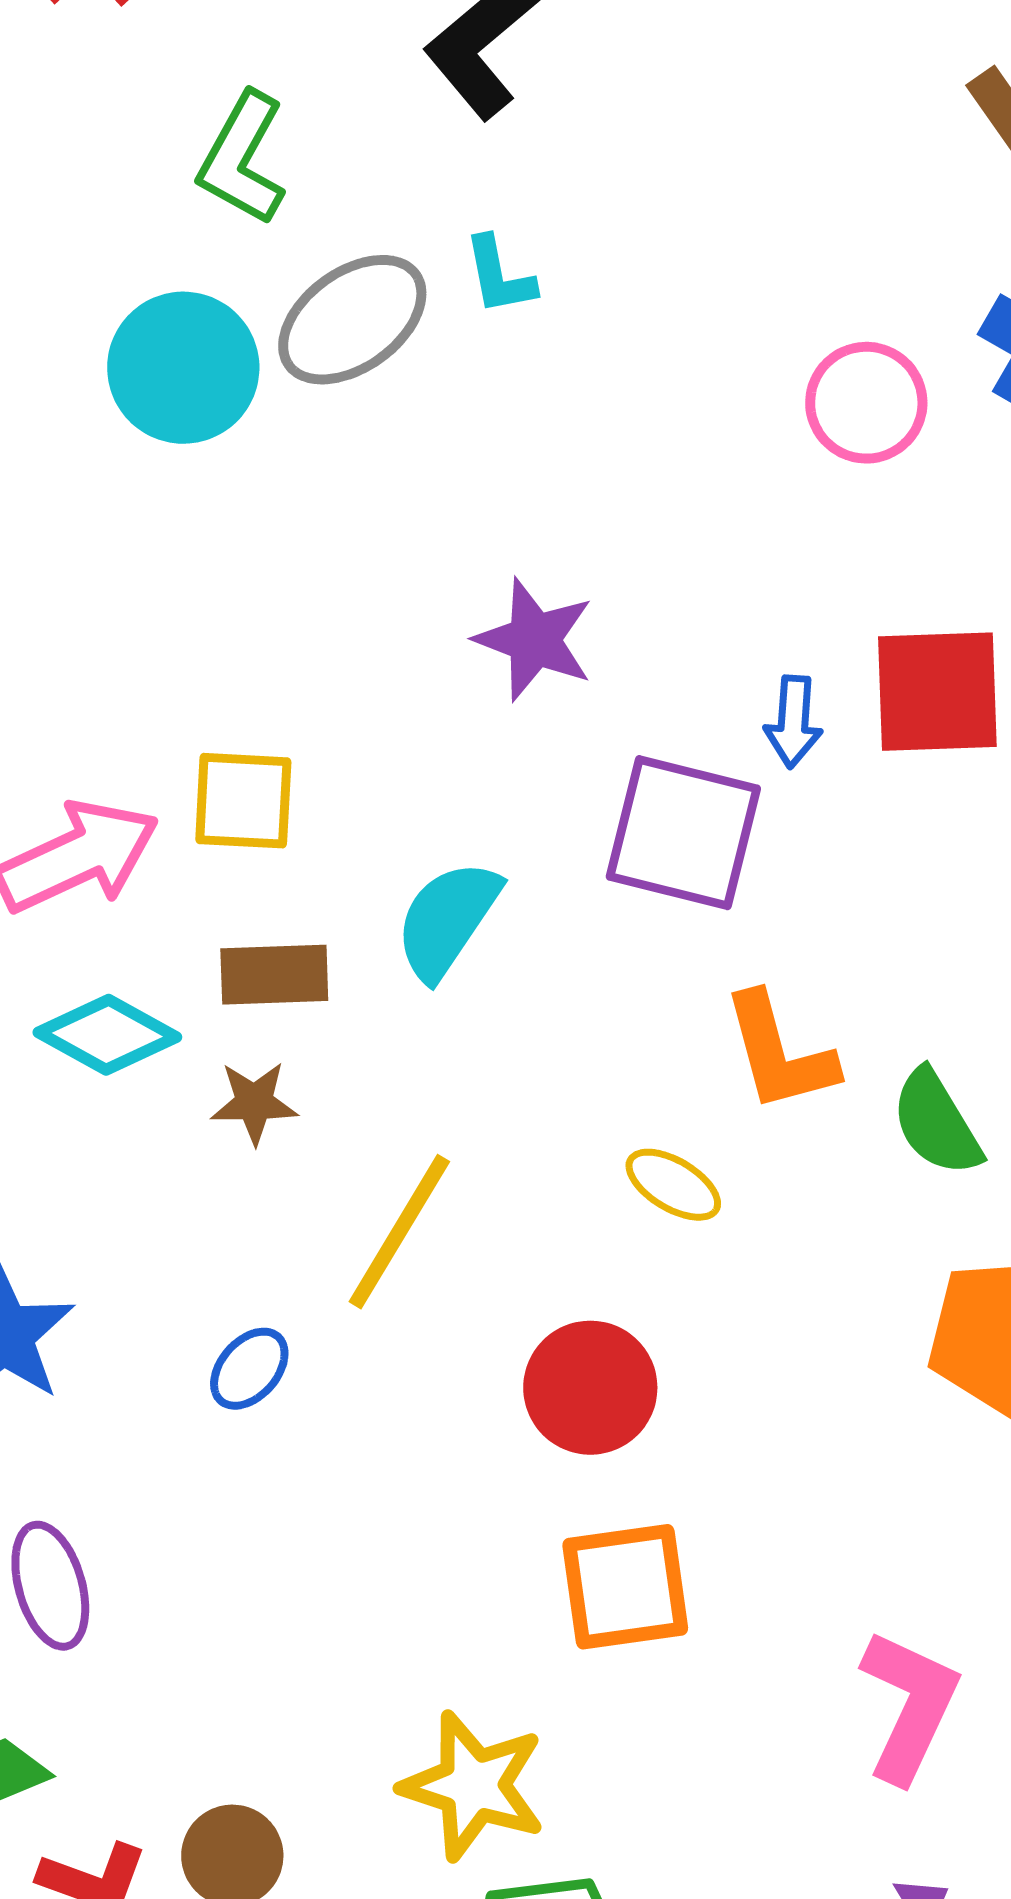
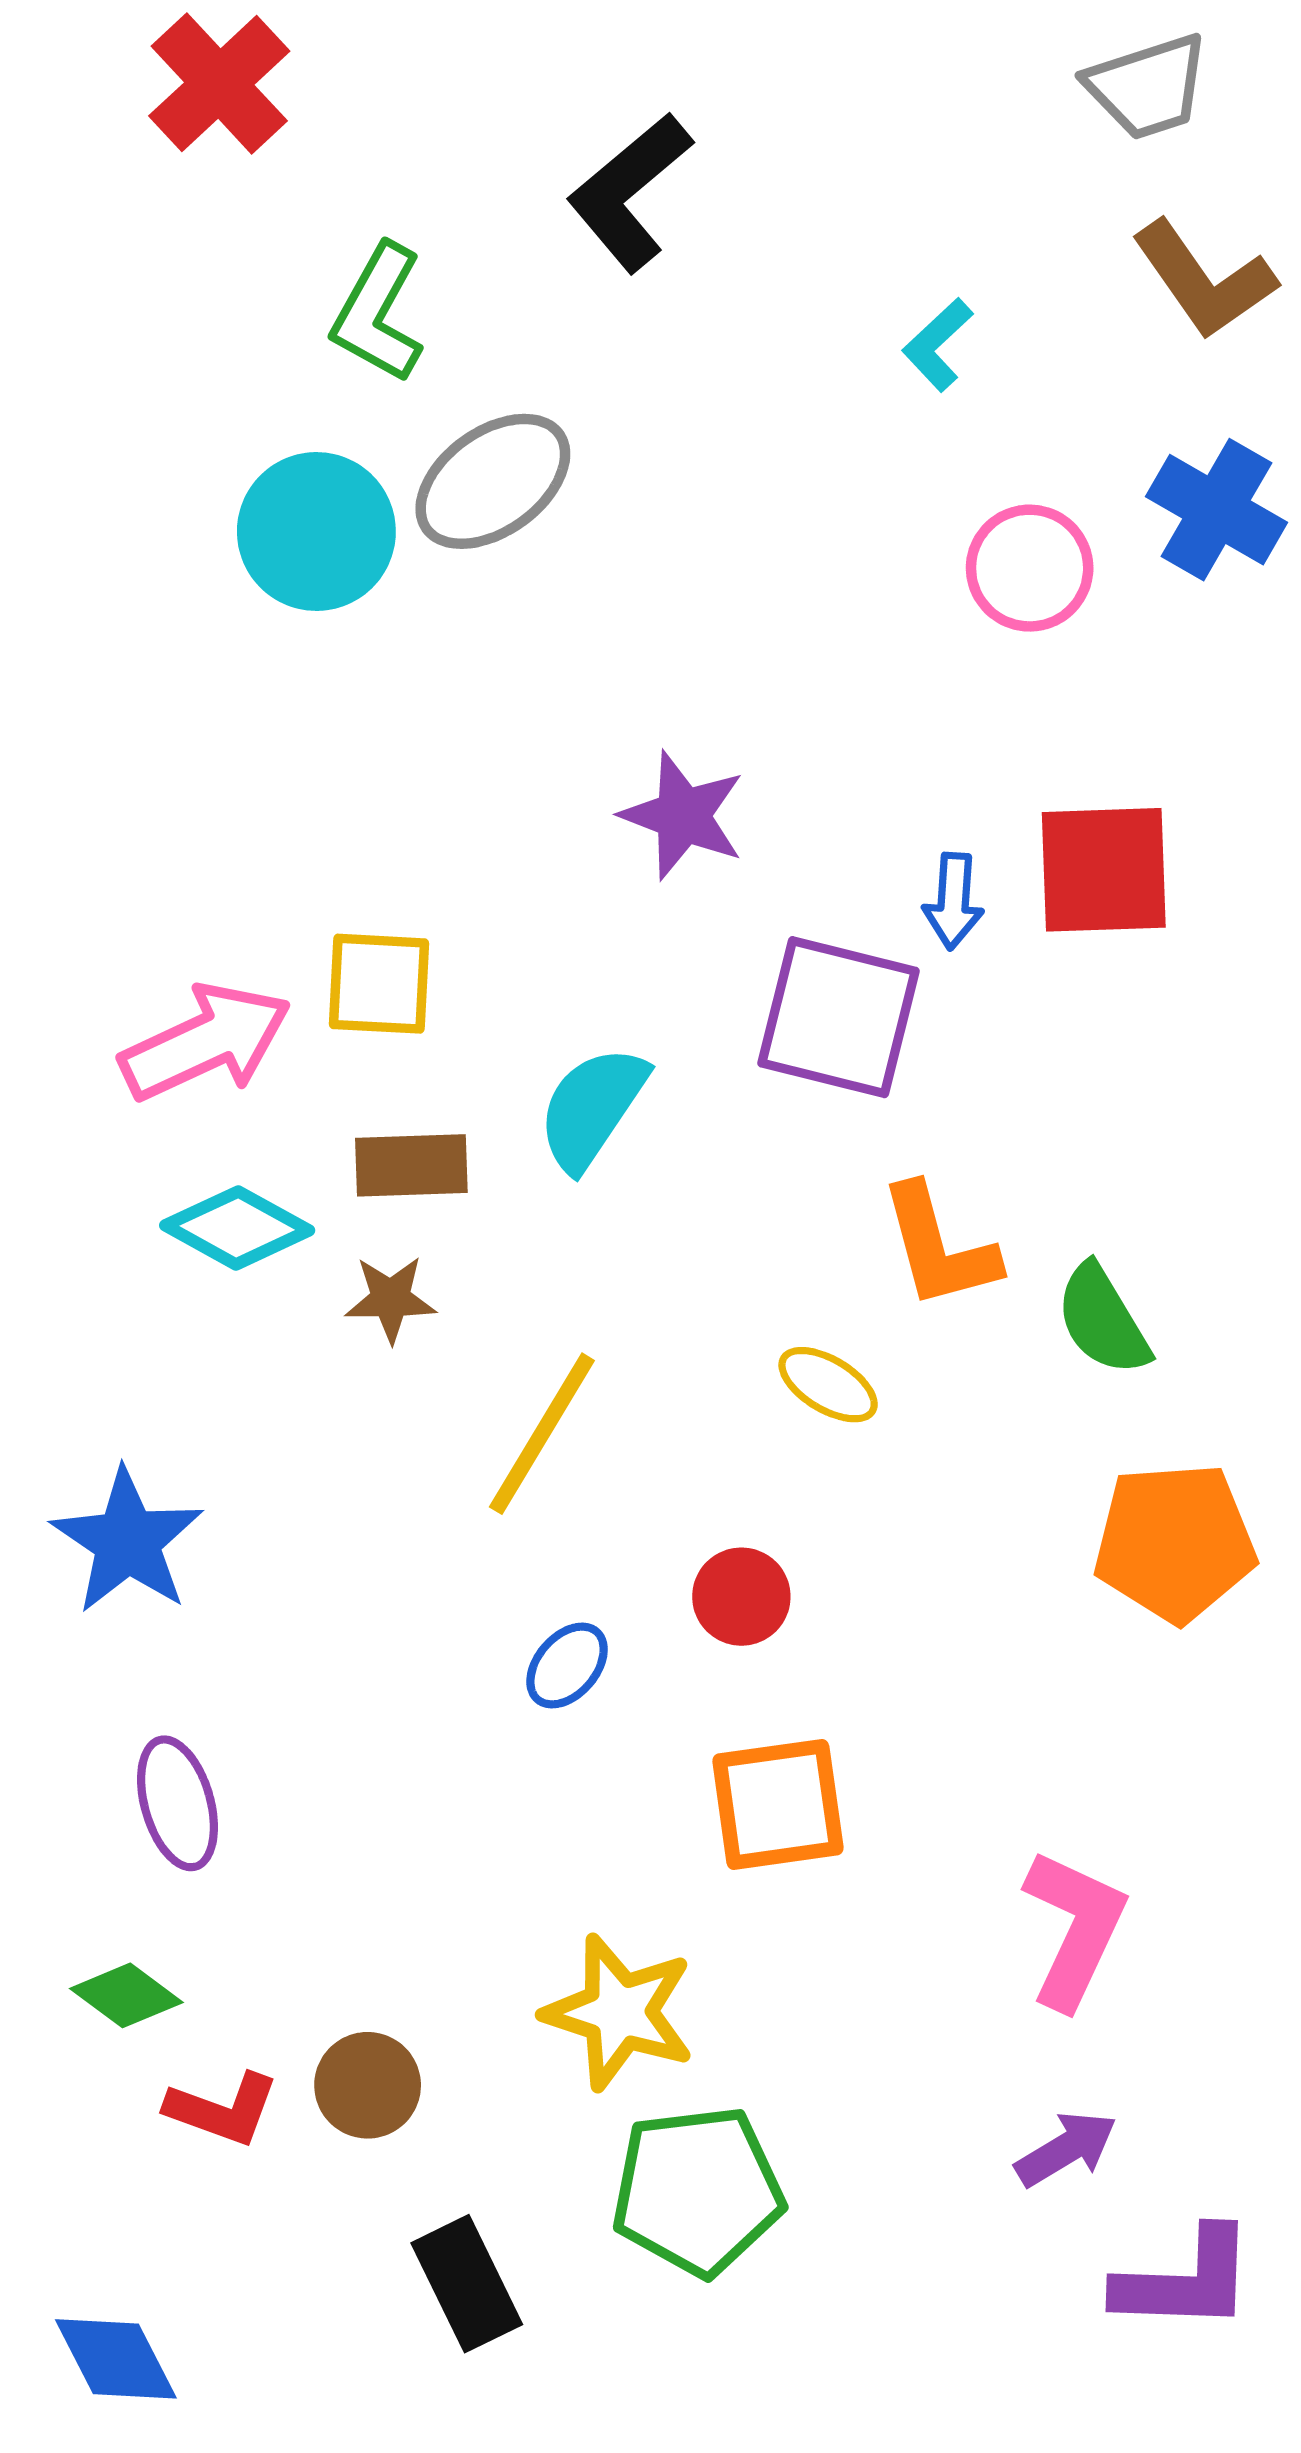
cyan L-shape: (499, 276) -> (938, 345), moved, turned 58
blue ellipse: (249, 1369) -> (567, 1666), moved
red circle: (590, 1388) -> (741, 1597), size x0.7

